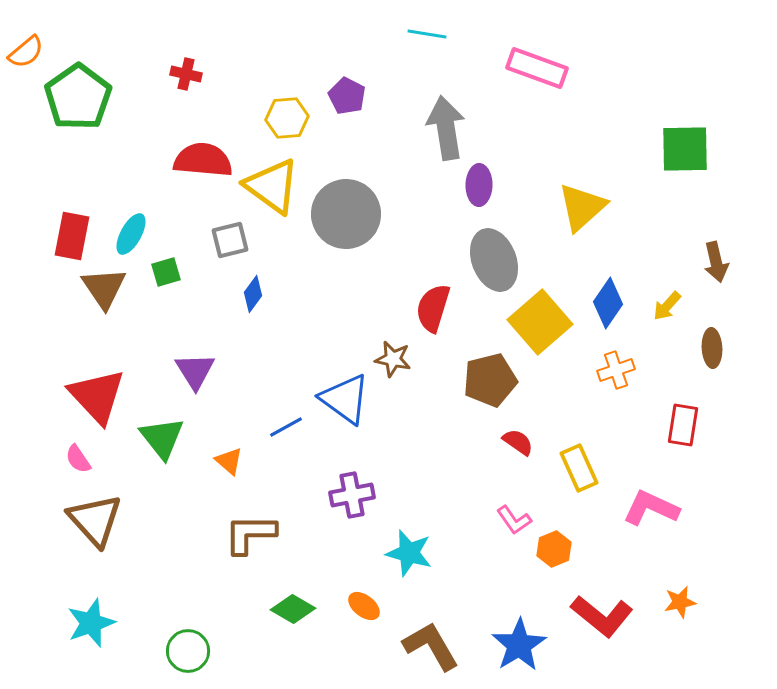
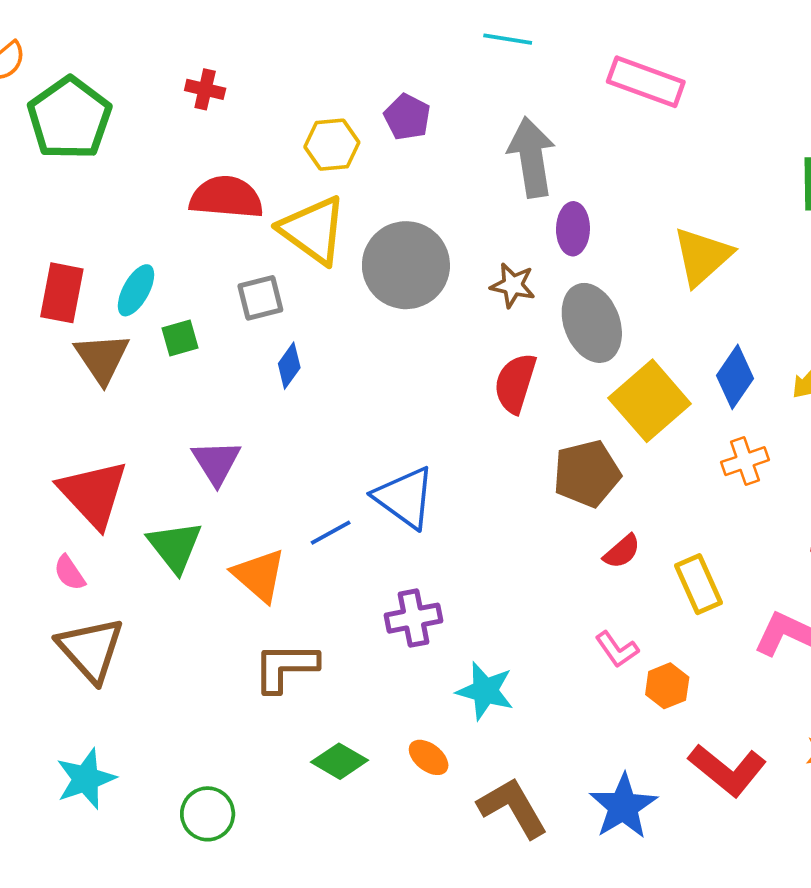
brown star: (393, 359) -> (513, 285), moved
red semicircle: (518, 442) -> (622, 551), turned 104
orange triangle: (229, 461) -> (259, 575), size x1.6

